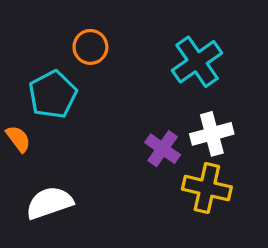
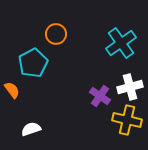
white semicircle: (49, 203) -> (31, 129), size x0.7

